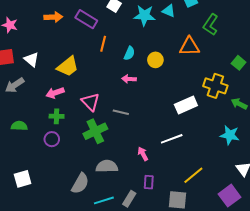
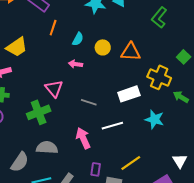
orange triangle: (189, 46) -> (131, 52), moved
pink triangle: (90, 102) -> (54, 89), moved
gray line: (121, 112) -> (89, 102), moved
cyan star: (230, 135) -> (154, 119), moved
pink arrow: (143, 154) -> (83, 138), size x1.5
purple rectangle: (149, 182) -> (96, 169), moved

